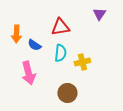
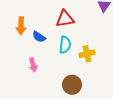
pink arrow: (28, 73) -> (33, 65), size x0.6

